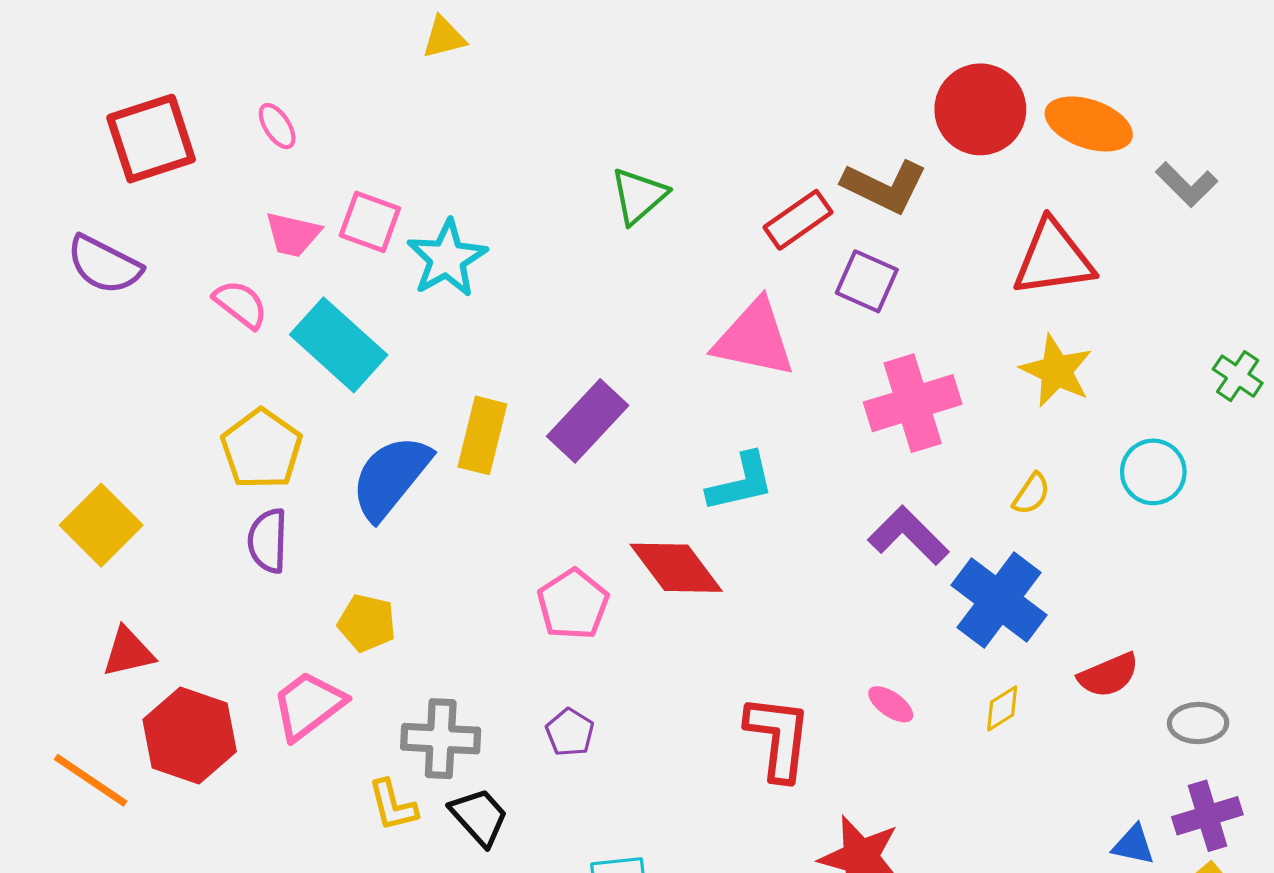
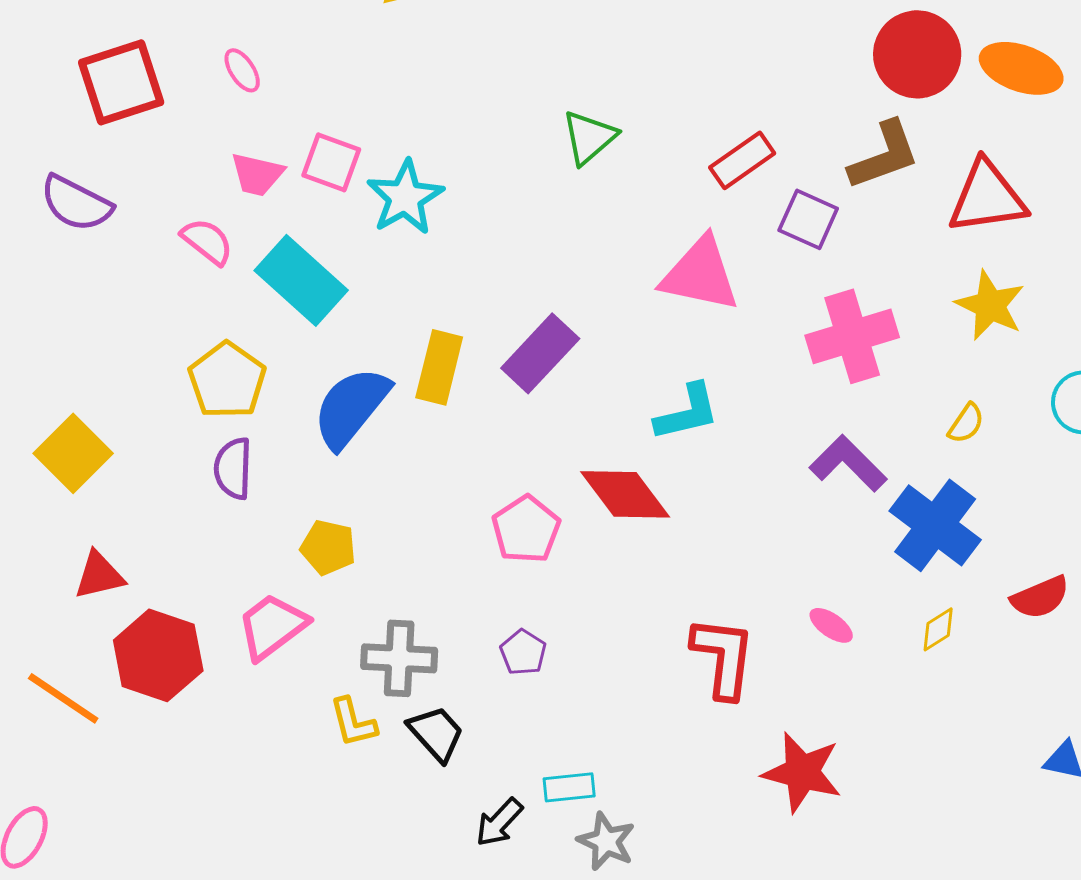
brown L-shape: (884, 186) -> (884, 155), moved, turned -46

